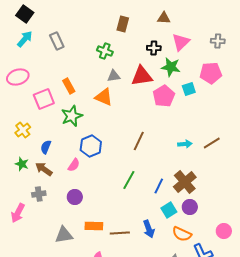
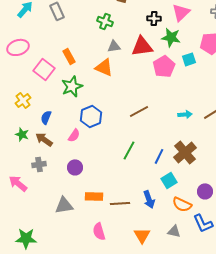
pink square: (44, 99) -> (44, 69), turned -30
brown line: (139, 141) -> (139, 111), turned 36
purple circle: (190, 207) -> (205, 191), moved
pink arrow: (18, 213) -> (18, 183), turned 102

